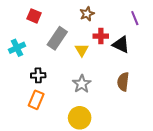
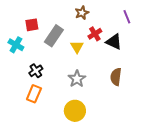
red square: (34, 16) -> (32, 25), moved, turned -32
red cross: (101, 36) -> (95, 34), turned -32
cyan cross: (17, 48) -> (16, 45), turned -35
black cross: (38, 75) -> (36, 71), turned -32

